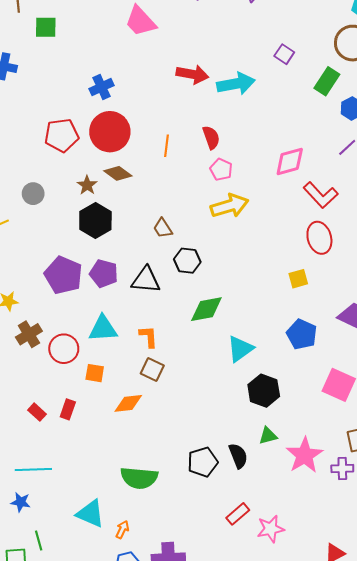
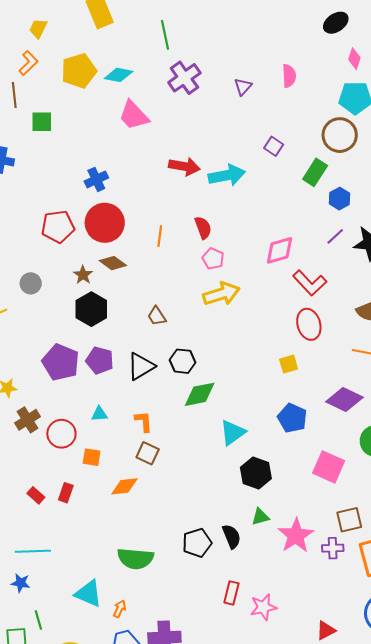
black hexagon: (187, 261) -> (182, 361), moved
black triangle: (146, 280) -> (141, 366), turned -36
cyan triangle: (103, 329) -> (99, 414), size x0.6
red rectangle: (238, 514) -> (231, 593), turned -35

